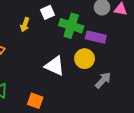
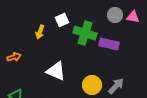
yellow circle: (85, 59) -> (92, 85), moved
white triangle: (55, 66) -> (56, 71), moved

